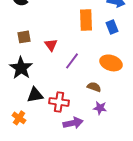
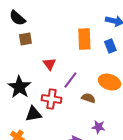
brown square: (24, 37) -> (25, 39), moved
brown semicircle: (94, 87) -> (88, 98), moved
red cross: (59, 102) -> (51, 99), moved

